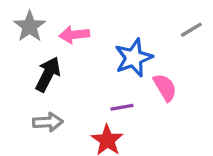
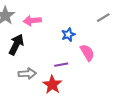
blue star: (134, 58) -> (68, 35), size x0.6
gray arrow: (48, 122) -> (27, 74), moved

